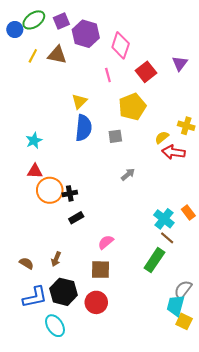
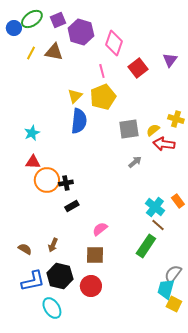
yellow pentagon: (132, 107) -> (103, 97), moved
gray square: (115, 136) -> (129, 129), moved, size x1.5
gray arrow: (128, 174) -> (135, 162), moved

